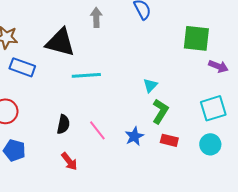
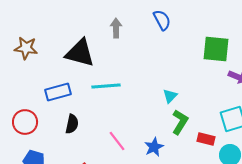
blue rectangle: (22, 67) -> (58, 92), moved, turned -35
black semicircle: (63, 124) -> (72, 124), moved
red rectangle: (169, 140) -> (206, 139), moved

